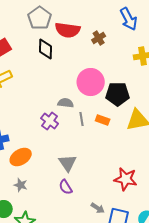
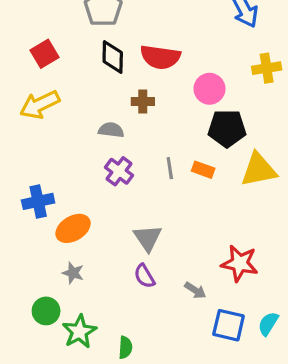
red semicircle: (68, 30) -> (160, 57), moved
brown cross: (99, 38) -> (143, 101), moved, turned 32
pink circle: (91, 82) -> (210, 89), moved, size x0.7
gray semicircle: (66, 103) -> (111, 130), moved
gray arrow: (98, 208) -> (195, 290), moved

